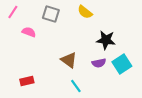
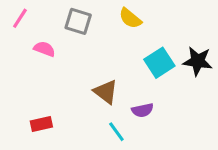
black star: (106, 40) -> (198, 61), moved
purple semicircle: (99, 63) -> (142, 110), moved
cyan square: (122, 64) -> (159, 63), moved

